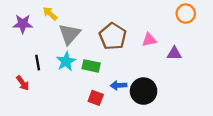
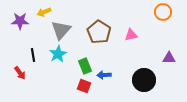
yellow arrow: (50, 14) -> (44, 12), turned -64
purple triangle: (174, 53) -> (169, 58), moved
green rectangle: (91, 66) -> (85, 66), moved, turned 56
black circle: (144, 91) -> (144, 80), moved

